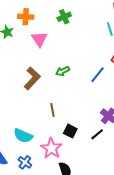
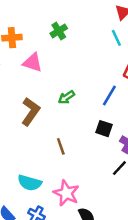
pink triangle: (39, 39) -> (32, 63), turned -30
black square: (70, 131) -> (104, 129), moved

